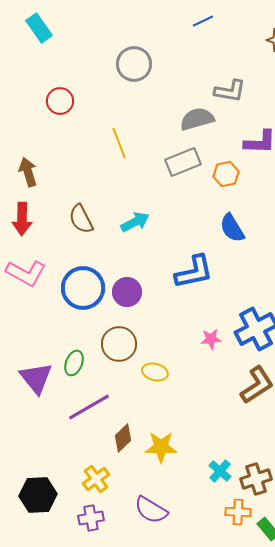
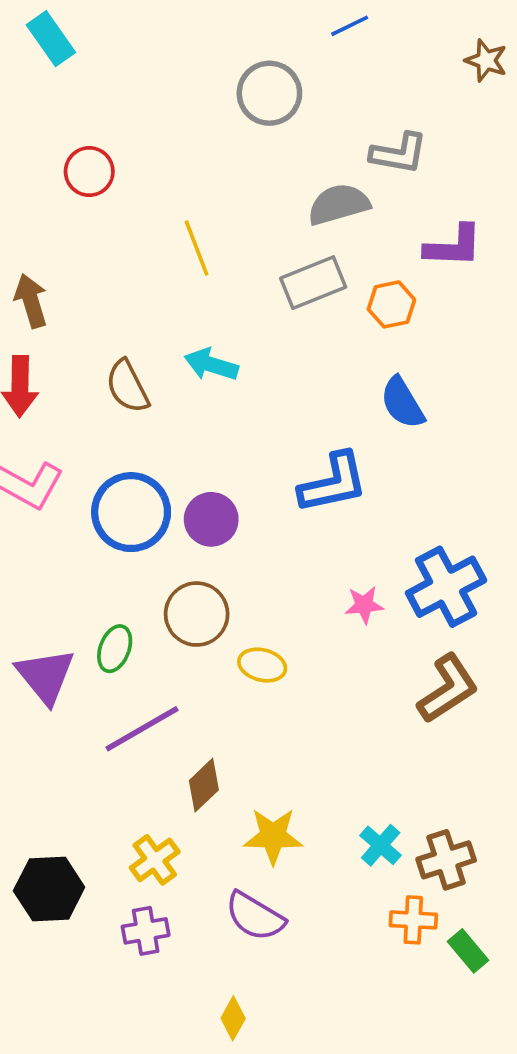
gray circle: (134, 64) -> (269, 93), moved
cyan arrow: (135, 222) -> (211, 365), moved, turned -136
yellow star: (161, 447) -> (273, 836), moved

